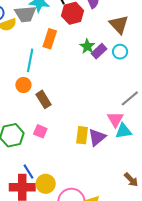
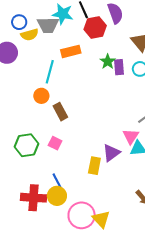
orange rectangle: (50, 39) -> (71, 51), turned 54
purple rectangle: (99, 51) -> (119, 67), turned -56
yellow rectangle: (82, 135) -> (94, 166), moved
blue line: (28, 172) -> (57, 181), moved

